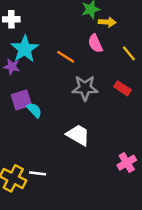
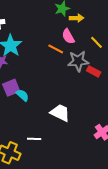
orange line: (66, 57) -> (56, 49), moved
gray star: (85, 88) -> (78, 61), moved
white line: (38, 173) -> (34, 139), moved

